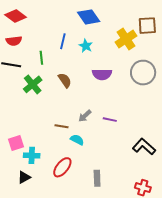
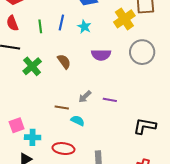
red semicircle: (14, 41) -> (12, 23), turned 77
green line: (41, 58) -> (40, 26), moved
black L-shape: (144, 147) -> (145, 126), turned -30
red ellipse: (62, 167) -> (63, 149), turned 60

